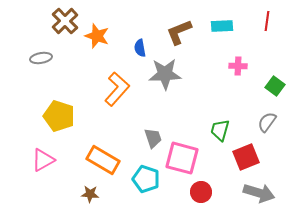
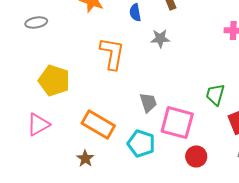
gray star: (165, 74) -> (160, 38), size x0.6
orange L-shape: (117, 89) -> (112, 54), turned -32
brown star: (90, 194) -> (85, 158), turned 30

